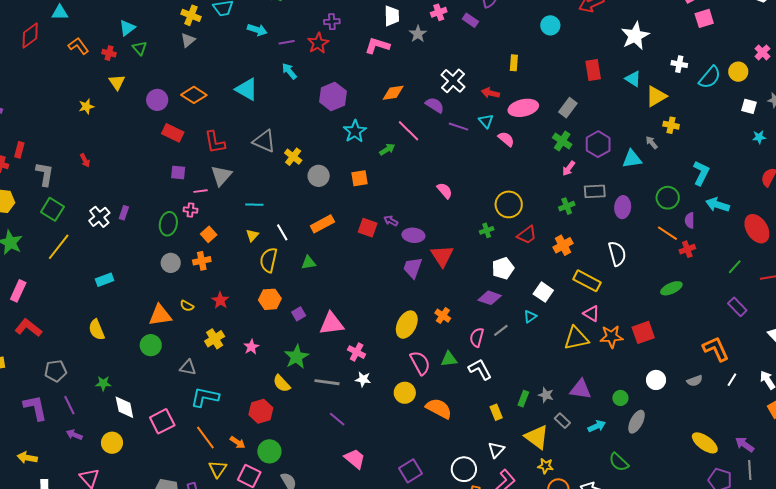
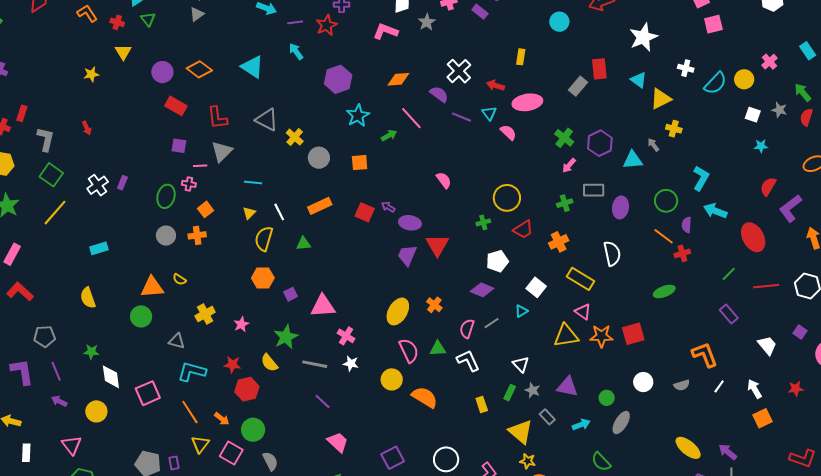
gray rectangle: (568, 108) -> (578, 86), moved
red star: (220, 300) -> (232, 364), moved, turned -30
white triangle: (496, 450) -> (521, 364), moved, turned -30

